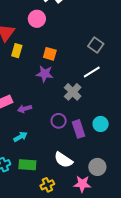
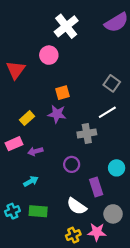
yellow rectangle: (17, 51) -> (27, 118), moved, turned 32
orange square: (50, 54) -> (63, 93), turned -32
gray cross: (73, 92) -> (87, 133), turned 36
purple rectangle: (79, 129) -> (96, 187), moved
yellow cross: (47, 185) -> (73, 235), moved

